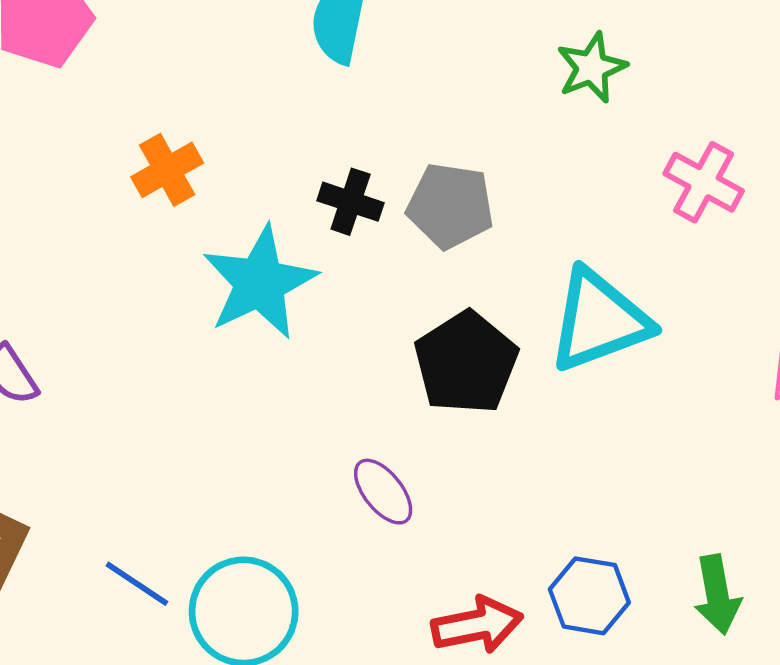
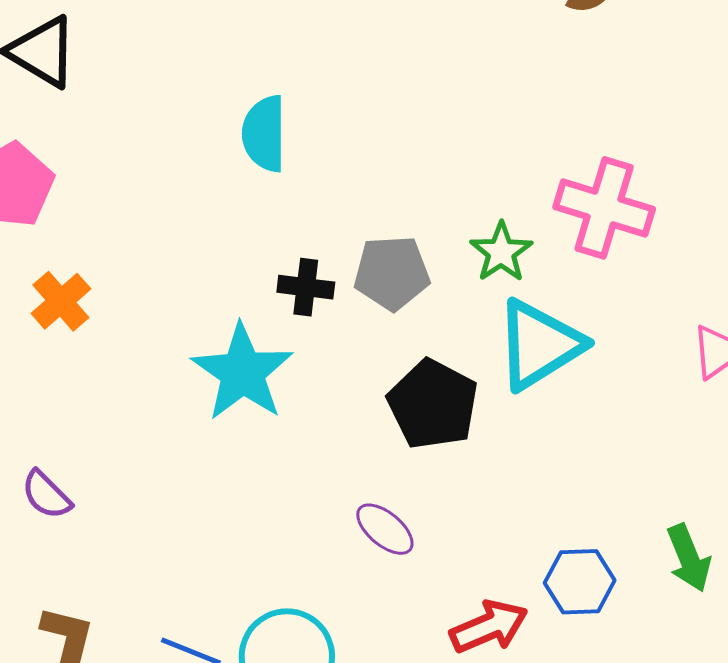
green star: (592, 68) -> (501, 252), moved
orange cross: (167, 170) -> (61, 301), moved
pink cross: (704, 182) -> (604, 208), size x1.4

